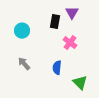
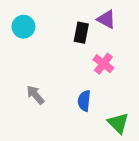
purple triangle: (72, 13) -> (106, 19), turned -32
cyan circle: (22, 31) -> (23, 27), moved

